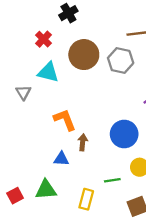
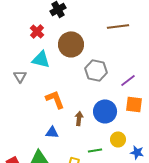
gray hexagon: (121, 60) -> (96, 70), moved
brown arrow: (83, 142) -> (79, 118), moved

